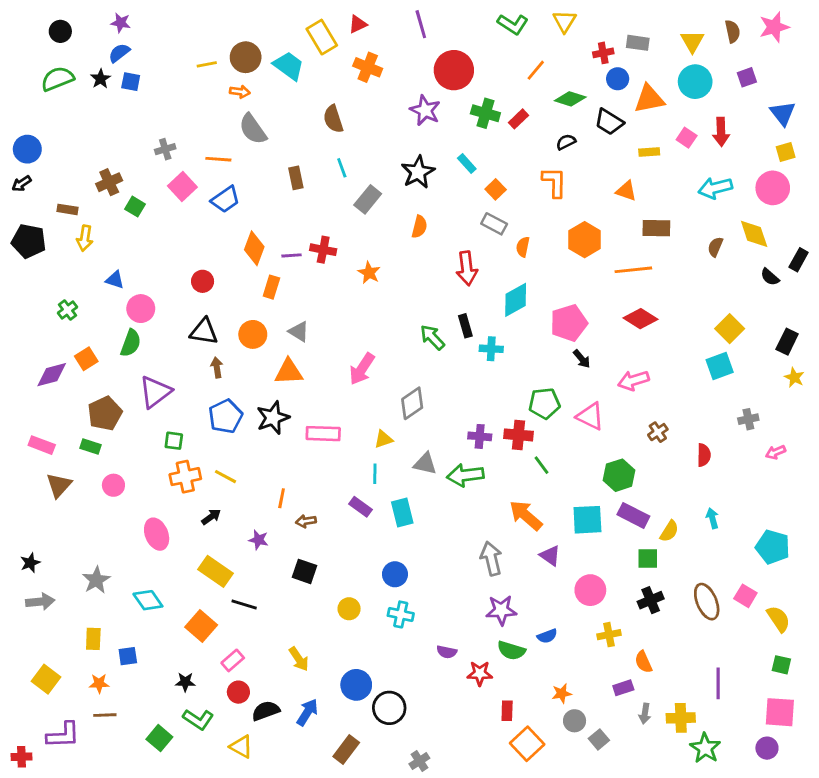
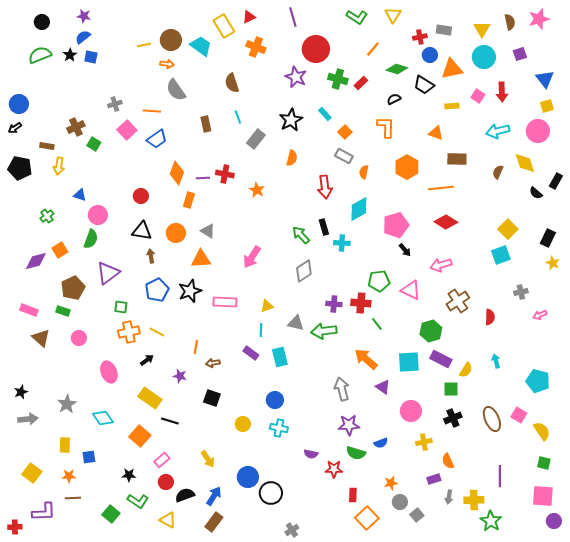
gray diamond: (412, 403) -> (304, 271), moved
brown cross: (658, 432) -> (458, 301), size x1.6
brown triangle: (59, 485) -> (41, 338), turned -30
purple circle: (767, 748) -> (554, 521), moved
brown rectangle: (346, 750) -> (214, 522), moved

